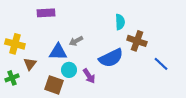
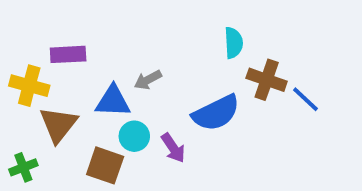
purple rectangle: (46, 13) -> (68, 54), moved
brown triangle: (30, 64) -> (58, 125), size x1.5
blue line: (161, 64) -> (306, 99), moved
green cross: (12, 78) -> (23, 167), moved

